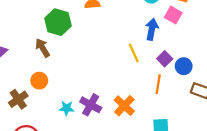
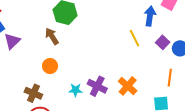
orange line: (158, 84) -> (170, 78), moved
brown cross: (18, 99) -> (33, 93), moved, turned -30

